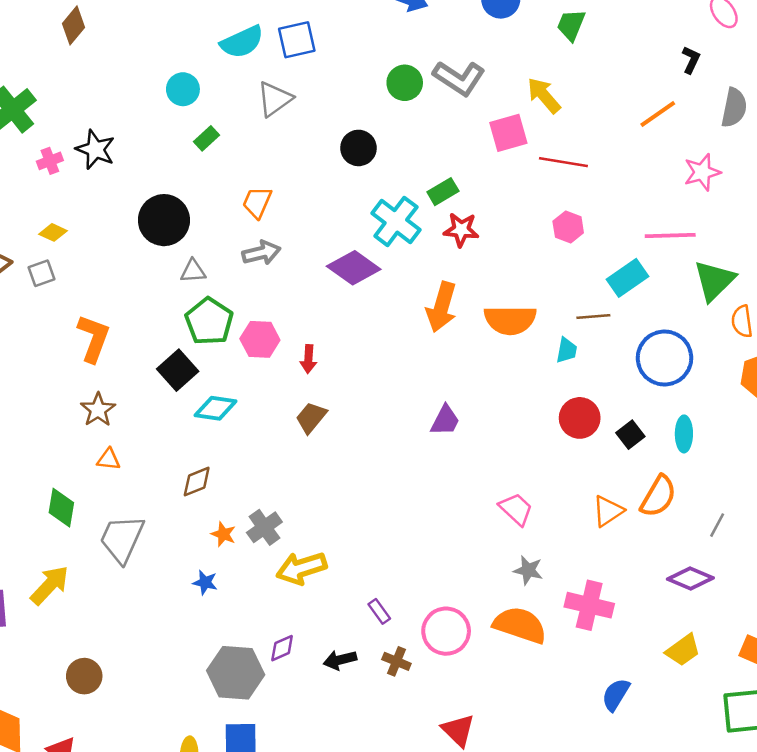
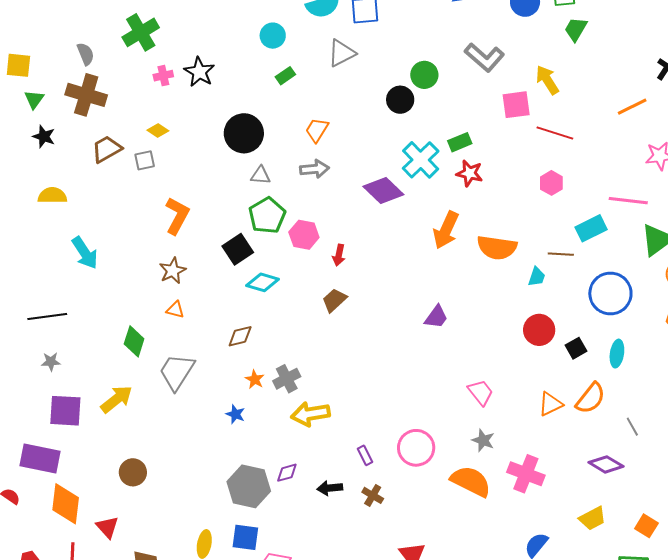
green circle: (405, 83) -> (424, 75), moved
gray line: (717, 525) -> (632, 427), turned -66
pink circle: (446, 631) -> (416, 448), moved

